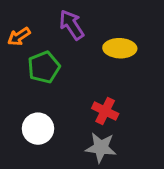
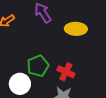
green pentagon: (44, 67) -> (38, 66), moved

